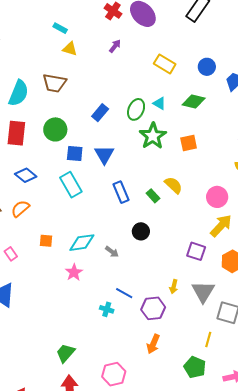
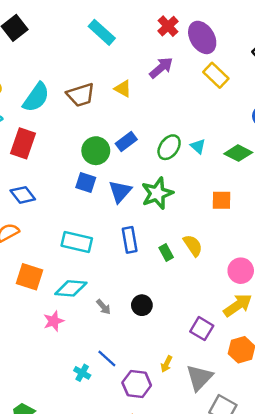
cyan rectangle: (60, 28) -> (102, 32), size x1.6
purple arrow: (115, 46) -> (161, 68), size x1.5
yellow triangle: (70, 49) -> (123, 89), moved
yellow rectangle: (165, 64) -> (216, 75), moved
brown trapezoid: (54, 83) -> (81, 95), turned -40
green circle: (55, 129) -> (96, 151), moved
green star: (153, 136) -> (157, 193), moved
cyan rectangle: (71, 185) -> (77, 242), moved, turned -60
black circle: (141, 231) -> (142, 305), moved
orange square: (46, 241) -> (29, 277), size x1.6

